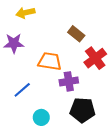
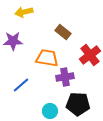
brown rectangle: (76, 34) -> (63, 32), moved
cyan circle: (41, 117) -> (50, 111), moved

